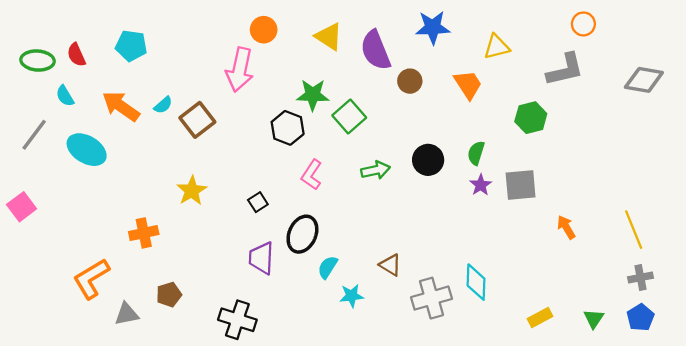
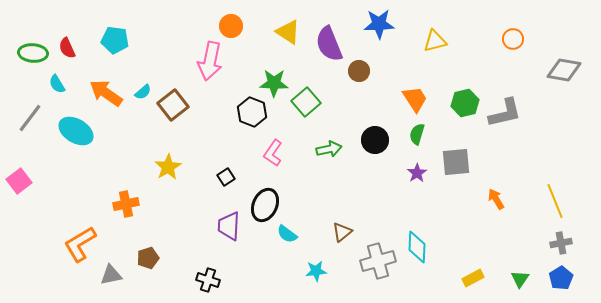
orange circle: (583, 24) -> (513, 39), moved
gray L-shape: (565, 70) -> (505, 113), moved
orange trapezoid: (468, 84) -> (415, 99), moved
purple star: (481, 185) -> (417, 173), moved
brown triangle: (390, 265) -> (342, 232), turned 50
cyan semicircle: (328, 267) -> (287, 234), turned -85
cyan star: (352, 296) -> (316, 271), moved
black cross: (237, 320) -> (208, 280), size x0.7

